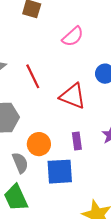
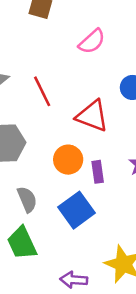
orange circle: (39, 144) -> (68, 160), moved
blue square: (60, 172) -> (76, 210), turned -32

